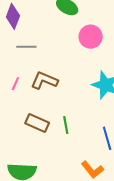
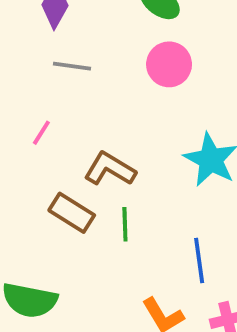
pink circle: (91, 37) -> (169, 64), moved
brown L-shape: (44, 81) -> (110, 169), moved

